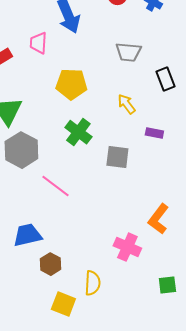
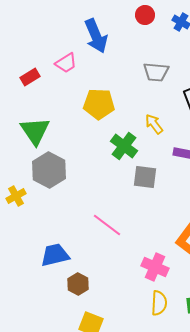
pink trapezoid: (38, 43) -> (66, 63), turned -125
green cross: (78, 132) -> (124, 146), moved
pink line: (55, 186) -> (107, 225), moved
yellow semicircle: (92, 283) -> (159, 303), moved

